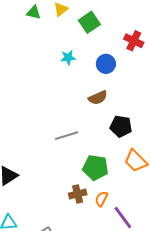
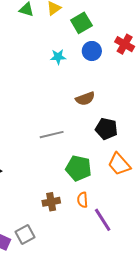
blue circle: (106, 64) -> (92, 51), moved
brown cross: (78, 194) -> (51, 202), moved
orange semicircle: (101, 199) -> (83, 200), turned -35

